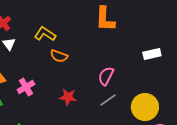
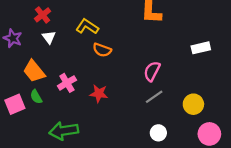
red star: (68, 97) -> (99, 94), moved
yellow circle: (145, 107) -> (193, 104), size x0.7

